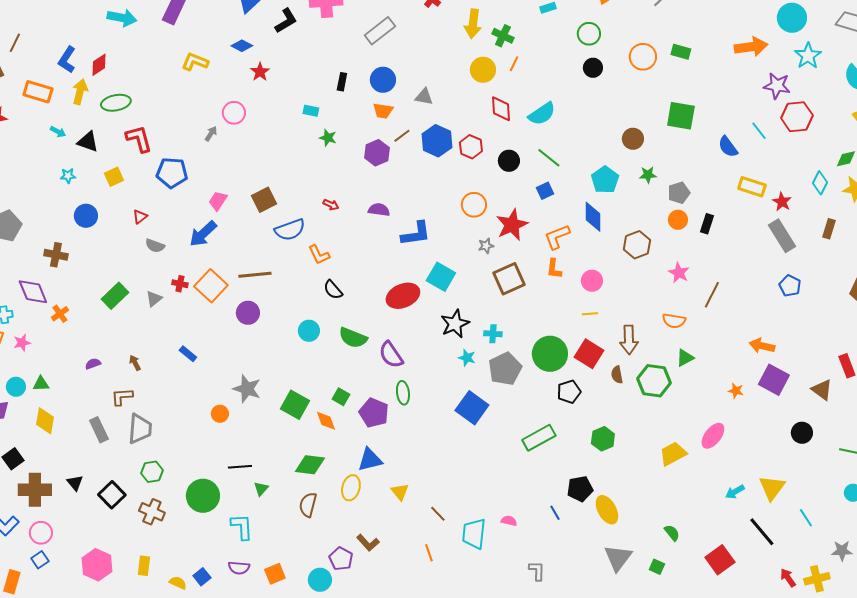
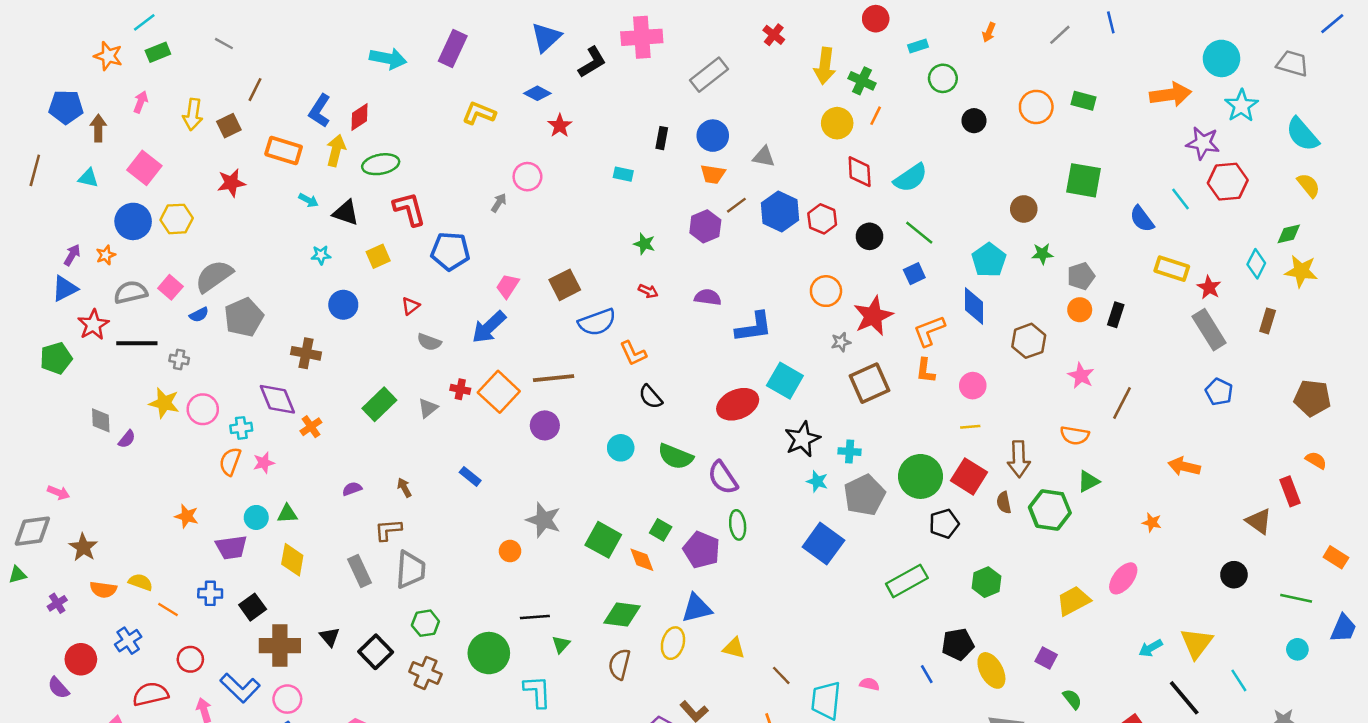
green circle: (589, 34) -> (943, 78), moved
green star: (328, 138) -> (644, 244), moved
purple square: (774, 380) -> (1046, 658), moved, size x0.6
yellow triangle: (400, 492) -> (734, 648), turned -36

